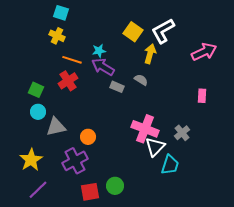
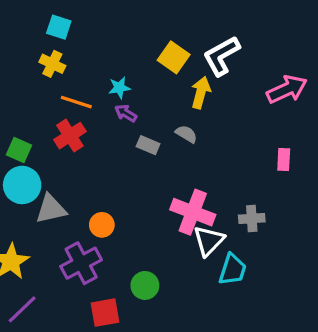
purple arrow: (103, 67) -> (126, 113), size x0.6
cyan circle: (38, 112) -> (22, 185), size x1.5
gray cross: (182, 133) -> (252, 218), turned 35
green circle: (115, 186) -> (145, 285), moved

